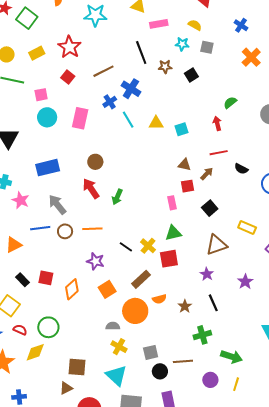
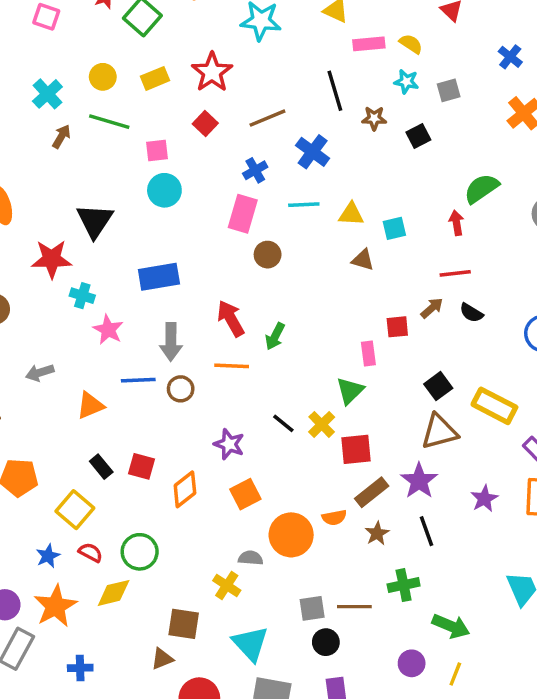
yellow semicircle: (195, 25) -> (411, 44), moved
gray square: (207, 47) -> (449, 90), turned -32
blue cross: (110, 102) -> (255, 170), moved
green semicircle: (230, 103) -> (481, 188), size x1.5
pink rectangle: (80, 118) -> (243, 214), moved
cyan line: (128, 120) -> (304, 205), turned -66
brown circle: (95, 162) -> (268, 255), moved
brown triangle: (184, 165) -> (363, 260), moved
black semicircle: (241, 169) -> (471, 313), moved
gray arrow: (57, 205) -> (171, 342), turned -145
black square: (210, 208) -> (438, 386), moved
yellow rectangle: (247, 228) -> (494, 406), size x1.4
orange line: (92, 229) -> (232, 366), moved
green triangle: (173, 233) -> (350, 391), moved, turned -36
purple star: (207, 274) -> (419, 481), size x1.5
brown rectangle: (141, 279) -> (372, 492), moved
yellow cross: (119, 347) -> (227, 585), moved
brown line: (183, 361) -> (354, 607), moved

